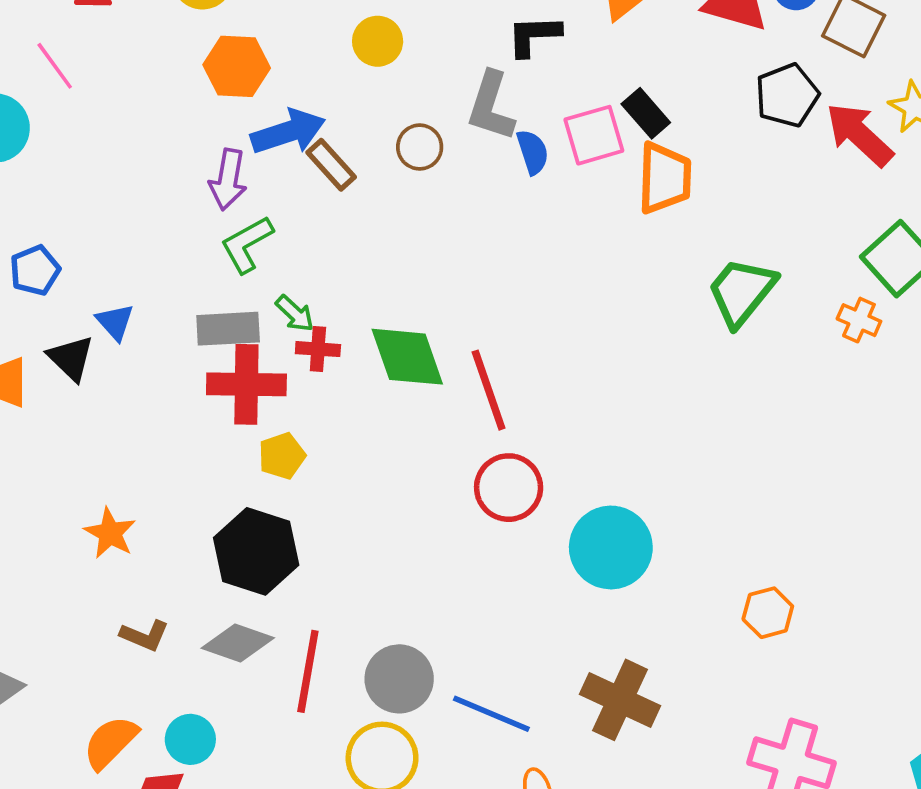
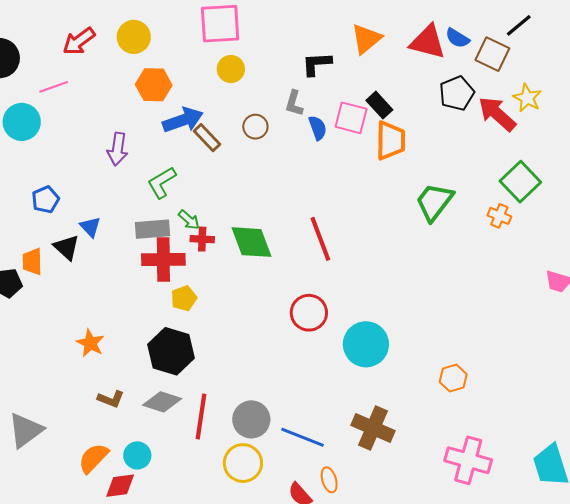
pink line: (55, 66) -> (54, 87), turned -72
gray L-shape: (491, 106) -> (294, 103), size x0.7
pink square: (594, 135) -> (351, 118), turned 32
purple arrow: (228, 180) -> (118, 149), moved
red line: (489, 390) -> (320, 239), moved

